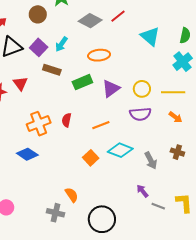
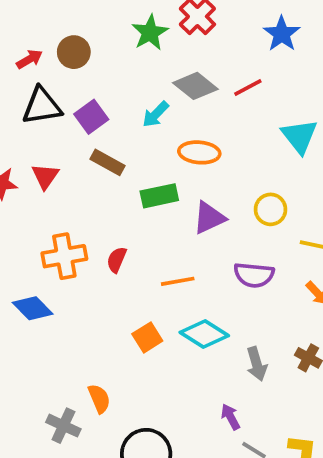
brown circle: (38, 14) -> (74, 52), moved
cyan arrow: (61, 44) -> (156, 114), moved
yellow circle: (142, 89) -> (271, 209), moved

